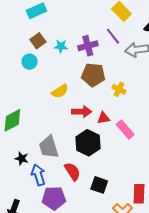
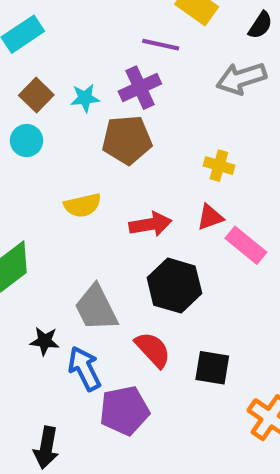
purple line: (113, 36) -> (161, 45), moved, turned -30
brown pentagon: (93, 75) -> (127, 140), moved
yellow semicircle: (60, 91) -> (83, 205), moved, turned 30
red triangle: (103, 118) -> (210, 217), moved

